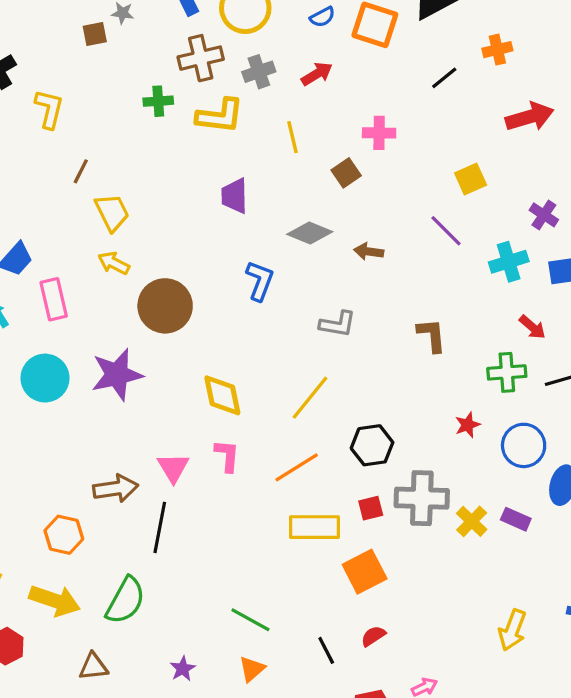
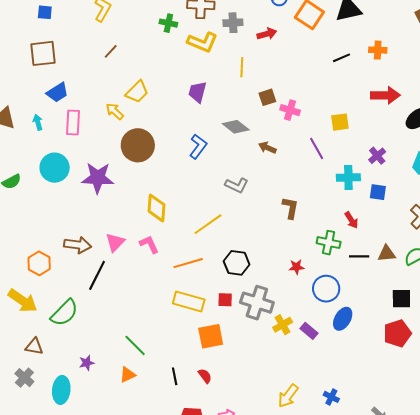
pink cross: (379, 133) -> (290, 110), moved
yellow trapezoid: (112, 212) -> (137, 92), moved, turned 55
pink L-shape: (227, 456) -> (149, 244), turned -45
red semicircle: (373, 636) -> (205, 376), turned 70

